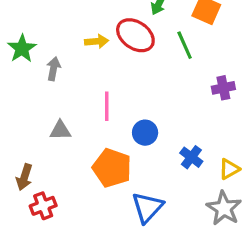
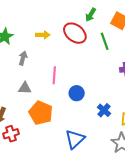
yellow arrow: (97, 41) -> (43, 35), moved
gray arrow: (53, 69) -> (23, 58), moved
orange pentagon: (112, 168) -> (41, 113), moved

